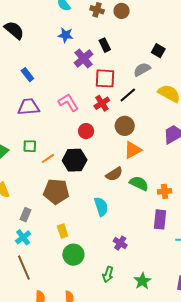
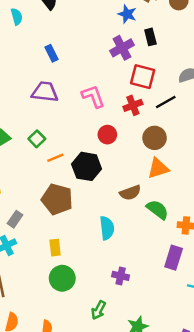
blue star: (66, 35) -> (127, 14), moved
green square: (30, 146) -> (37, 139), turned 32
purple cross: (120, 243) -> (121, 276), turned -32

